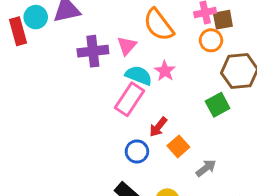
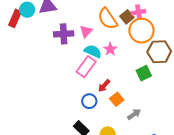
brown square: (223, 20) -> (127, 17), moved, turned -32
red rectangle: (18, 31) -> (15, 18), turned 36
orange circle: (211, 40) -> (141, 31), size x1.6

